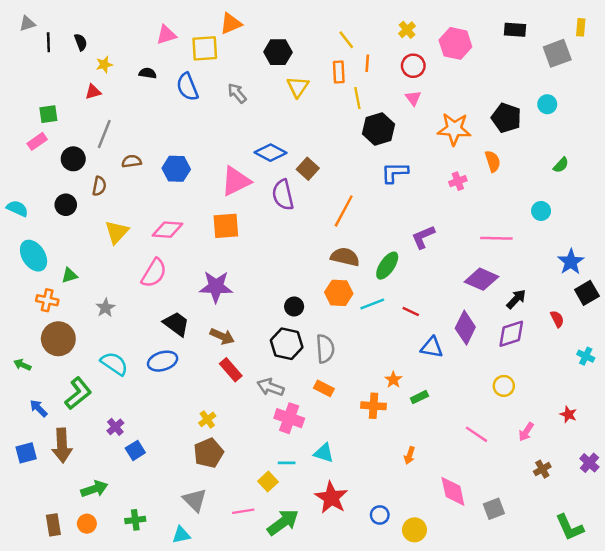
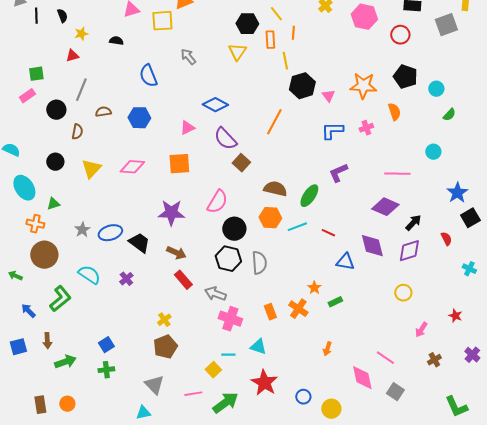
black hexagon: (278, 52) -> (247, 24), moved
red circle: (413, 66) -> (400, 35), moved
blue semicircle: (187, 87) -> (148, 76), moved
pink triangle: (413, 98) -> (328, 96), moved
cyan circle: (547, 104) -> (436, 89), moved
brown square: (308, 169) -> (241, 163), moved
blue L-shape: (395, 172) -> (332, 131), moved
pink triangle: (236, 181) -> (187, 128), size x0.6
purple semicircle: (283, 195) -> (225, 139), turned -30
black circle: (66, 205) -> (55, 162), moved
orange line: (344, 211) -> (274, 122), moved
pink semicircle: (154, 273) -> (217, 202), moved
black circle: (294, 306) -> (234, 229), size x1.5
purple diamond: (465, 328) -> (372, 246), turned -40
blue ellipse: (163, 361) -> (110, 233), moved
orange rectangle: (324, 388) -> (270, 312), moved, turned 42
orange cross: (374, 406) -> (298, 309), turned 30
purple cross: (115, 427) -> (126, 279), moved
pink line: (477, 434) -> (385, 358), moved
brown arrow: (62, 445) -> (47, 341), size x0.6
green arrow: (94, 489) -> (65, 362), moved
gray square: (494, 509) -> (395, 392), turned -36
green cross: (135, 520) -> (106, 370), moved

